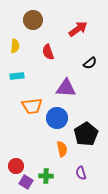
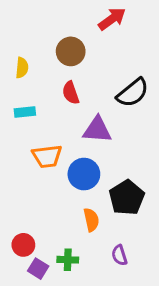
brown circle: (33, 20) -> (71, 51), moved
red arrow: (78, 29) -> (112, 19), moved
red semicircle: (48, 52) -> (71, 93), moved
black semicircle: (90, 63) -> (133, 93), size x1.6

